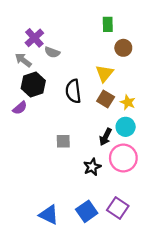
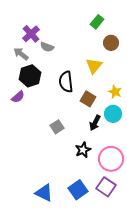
green rectangle: (108, 24) -> (97, 22), turned 40
brown square: (106, 99) -> (88, 99), moved
gray square: (63, 141) -> (57, 127), turned -32
pink circle: (123, 158) -> (111, 159), moved

